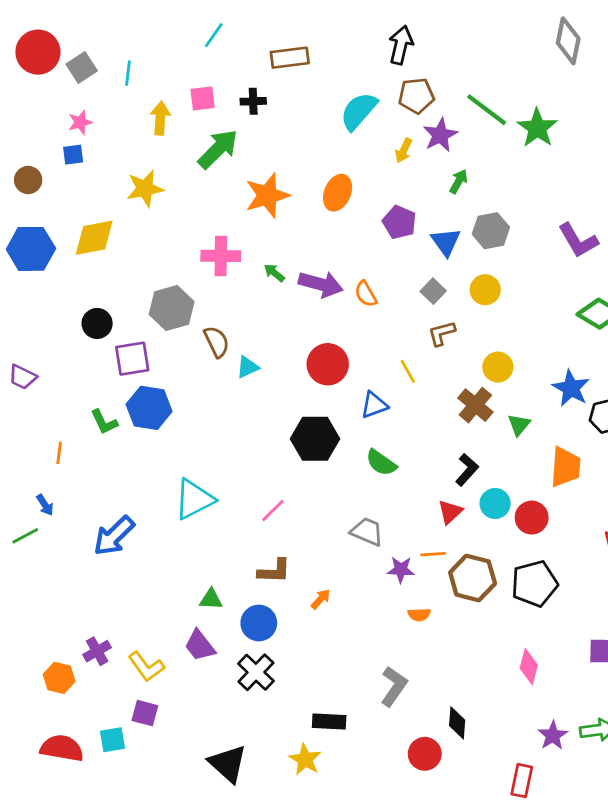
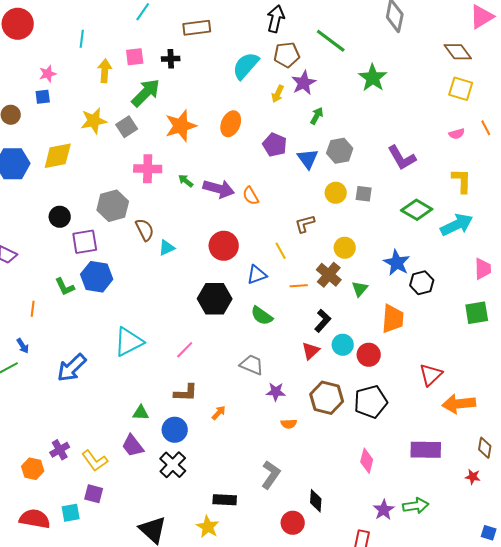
gray square: (82, 68) -> (127, 127), moved
green line: (487, 110) -> (331, 41), moved
gray square: (433, 291) -> (364, 194), moved, turned -36
orange line: (433, 554) -> (299, 286), moved

